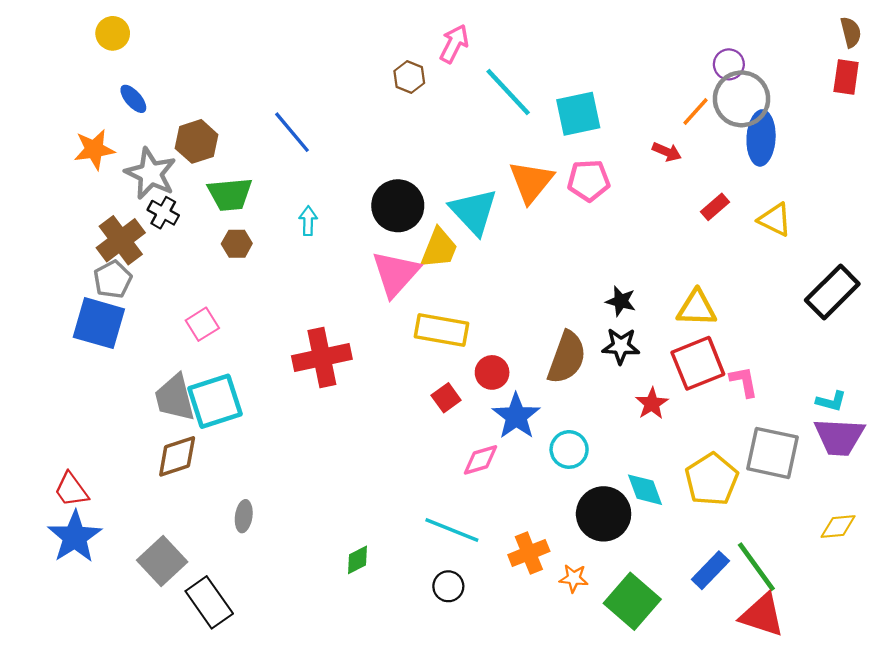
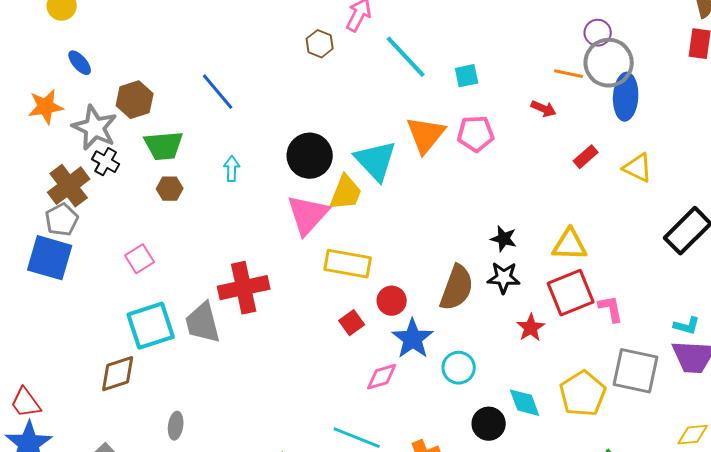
orange line: (696, 112) -> (569, 74), turned 60
cyan square: (578, 114) -> (467, 76), size x0.6
gray trapezoid: (175, 398) -> (203, 323), moved
black circle: (604, 514) -> (489, 424), size x0.7

